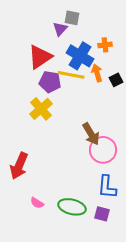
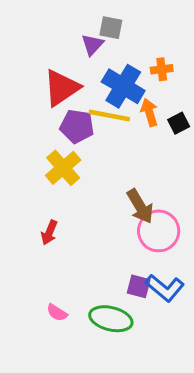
red arrow: (19, 166) -> (49, 233), moved, size x0.6
blue L-shape: (107, 187) -> (165, 288), turned -55
purple square: (102, 214) -> (139, 286), moved

